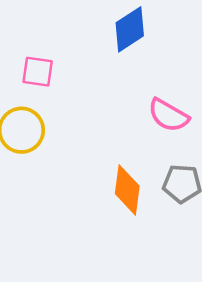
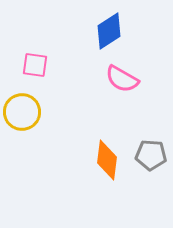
pink semicircle: (168, 115) -> (122, 79), moved

